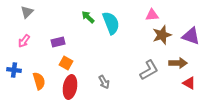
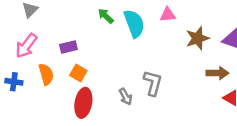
pink triangle: (152, 15) -> (168, 15), moved
pink arrow: (24, 41) -> (26, 46), size x1.5
gray L-shape: (149, 70) -> (153, 83), moved, turned -45
orange semicircle: (39, 81) -> (46, 74), moved

